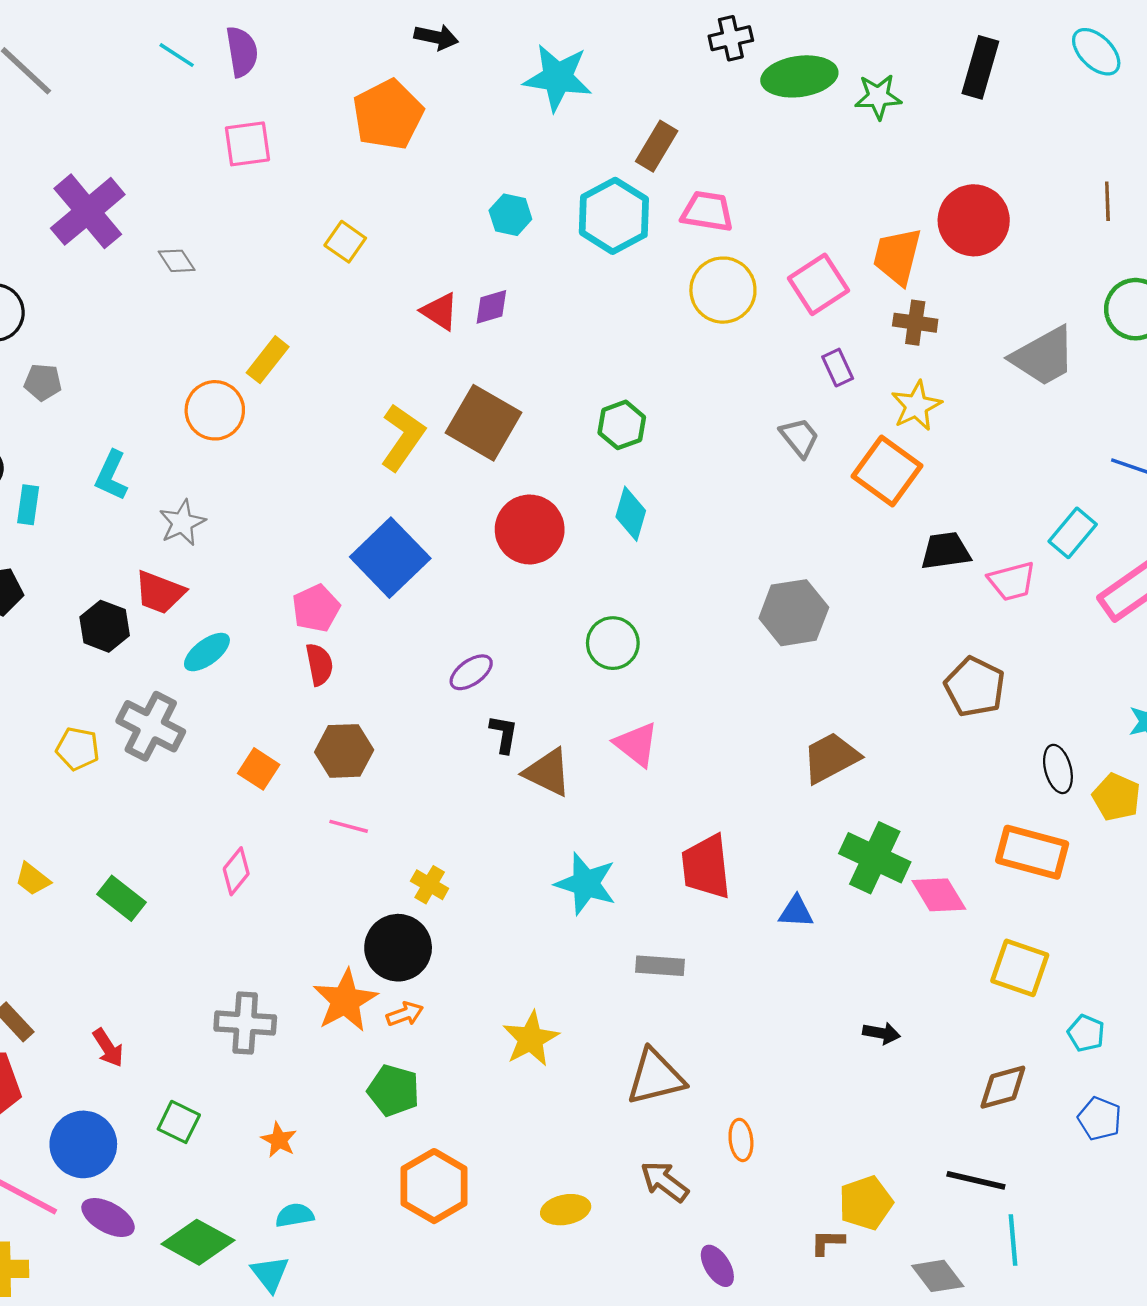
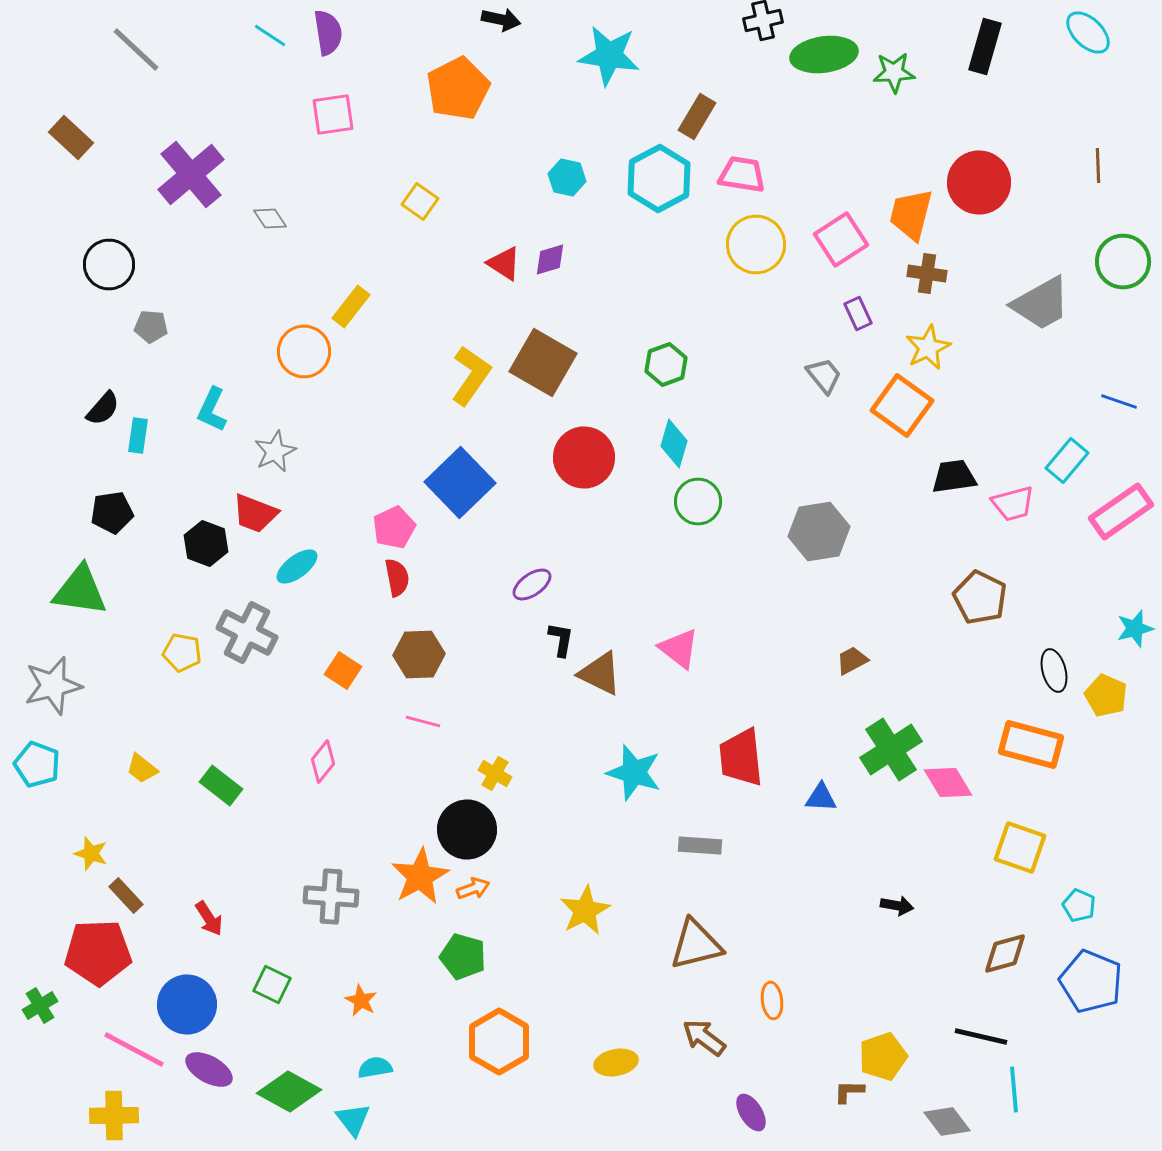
green circle: (613, 643) -> (698, 502), moved
brown trapezoid: (831, 758) -> (852, 660), size x0.6
green cross: (875, 858) -> (891, 750), turned 32
blue pentagon: (1100, 1119) -> (1091, 982), size x1.6

